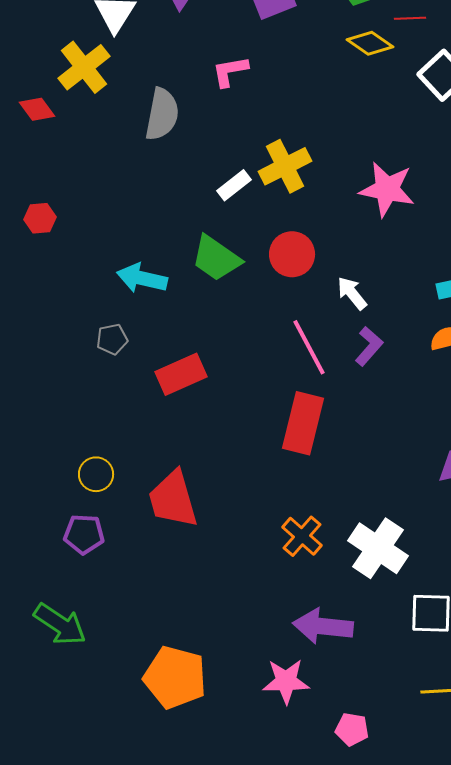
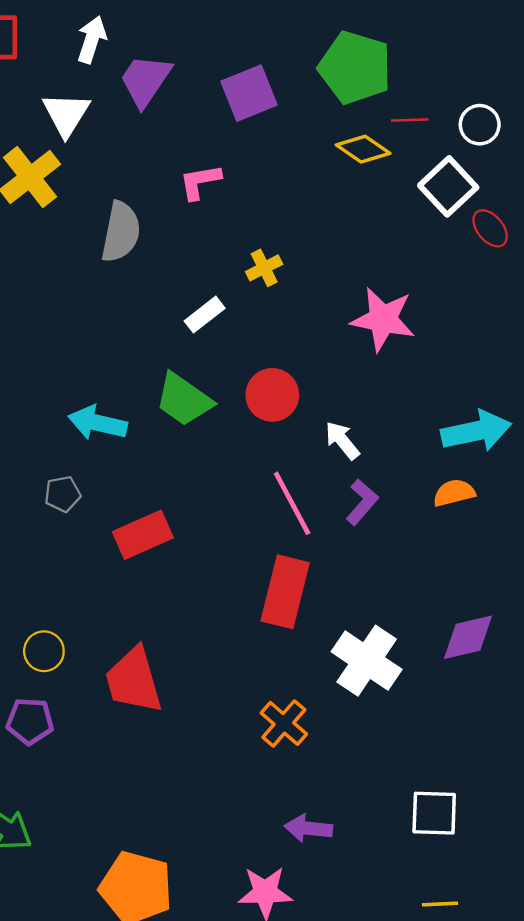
yellow cross: (285, 166) -> (264, 268), moved, size x0.6
white cross: (378, 548) -> (367, 661), moved
purple arrow: (323, 626) -> (308, 828), size x0.7

